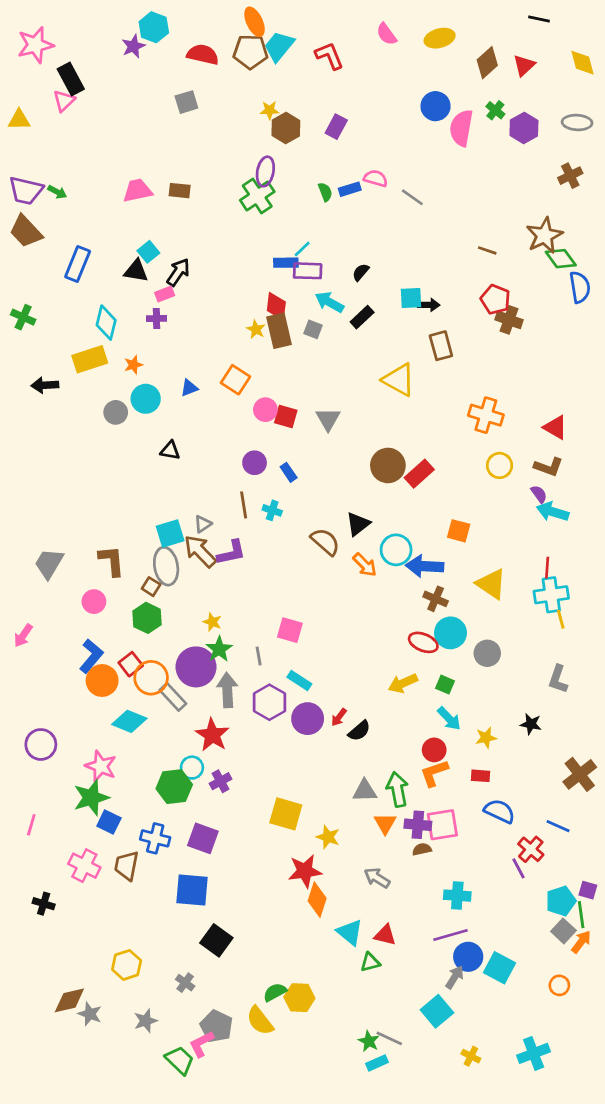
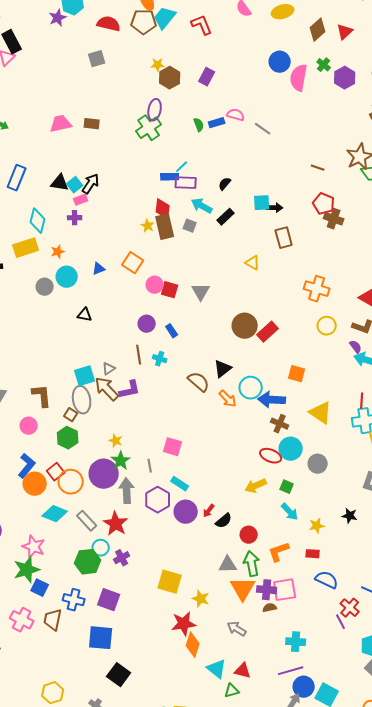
cyan square: (148, 252) -> (75, 185), moved
yellow triangle: (399, 380) -> (253, 263), size x0.6
gray rectangle: (173, 697) -> (87, 521), moved
red circle: (434, 750) -> (249, 535), moved
orange triangle: (385, 823) -> (243, 589), size x1.5

